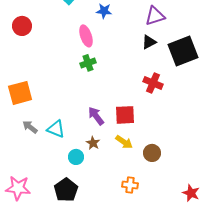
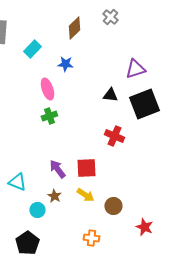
purple triangle: (155, 16) -> (135, 69), moved
black triangle: (149, 42) -> (110, 95), turned 35
red star: (191, 193) -> (144, 227), moved

